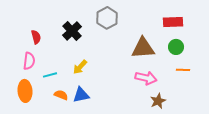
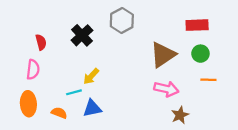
brown triangle: (143, 48) -> (163, 55), turned -30
cyan line: (50, 75) -> (74, 92), moved
orange semicircle: (61, 95) -> (59, 113), moved

